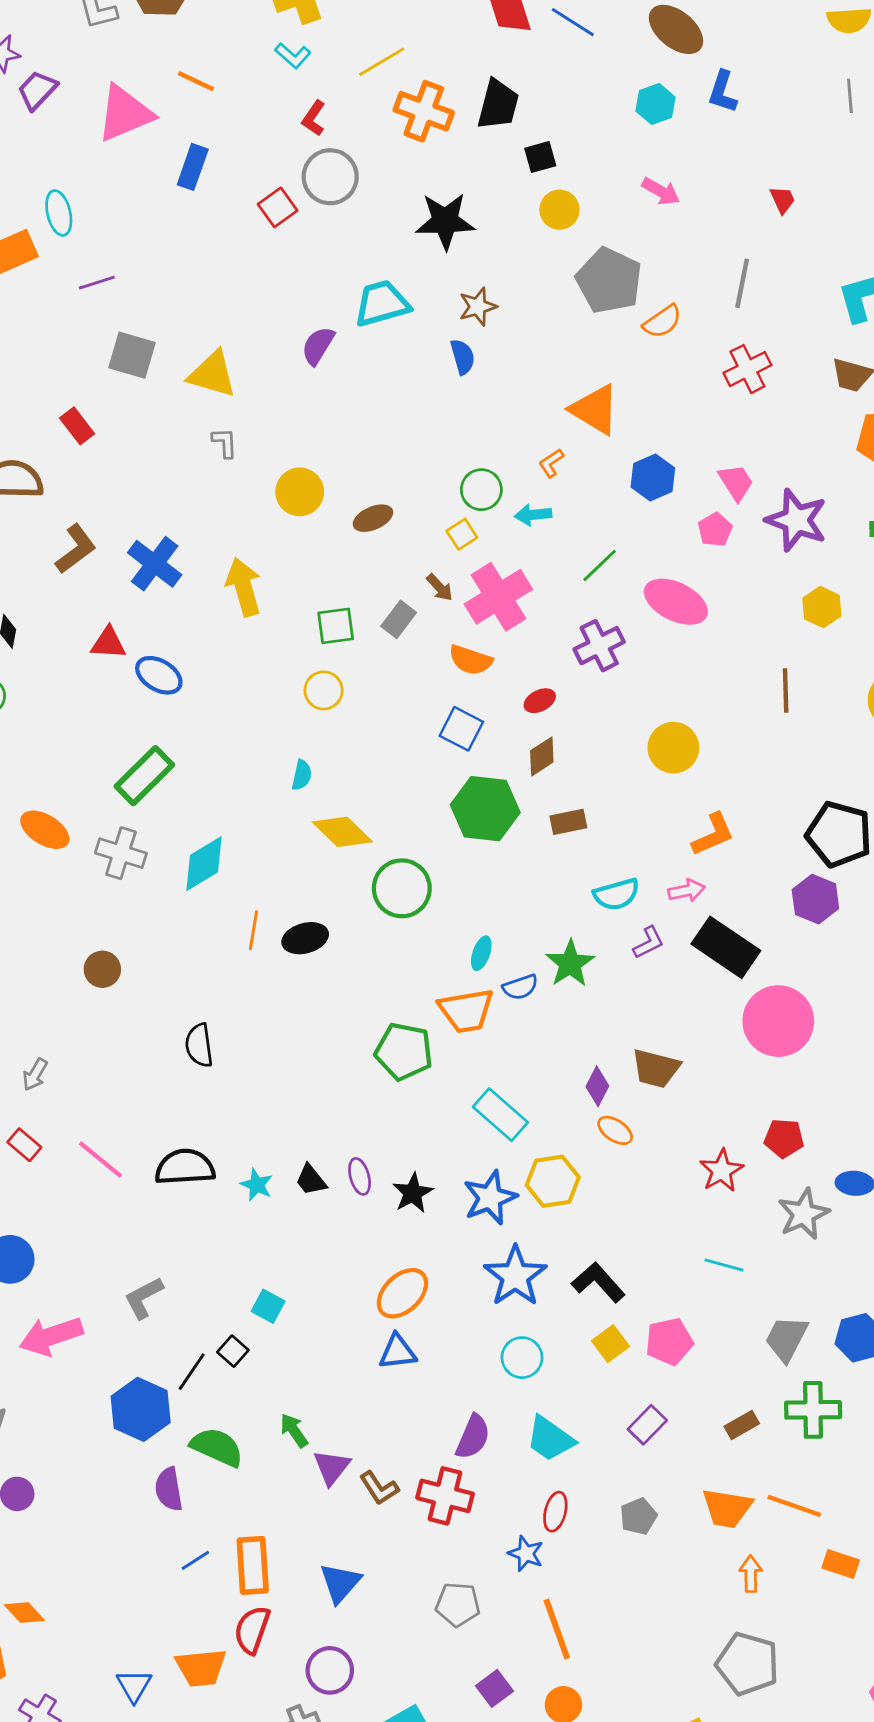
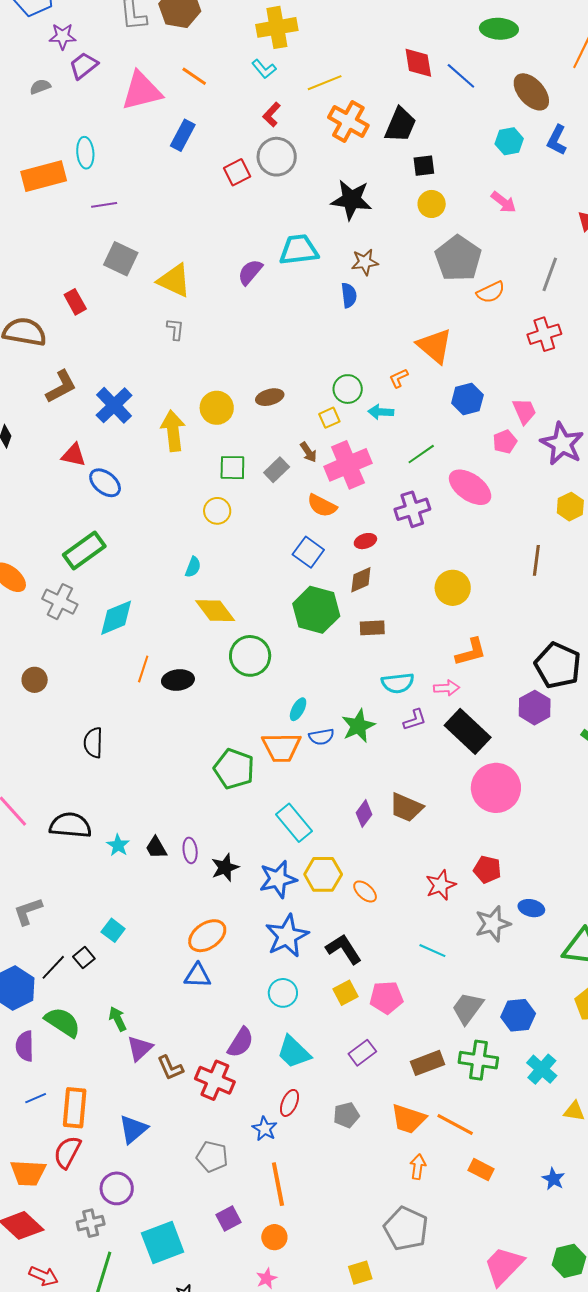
yellow circle: (300, 492) -> (217, 408), moved
orange ellipse: (615, 1130) -> (365, 891), moved
brown rectangle: (742, 1425) -> (427, 1063), size x1.4

